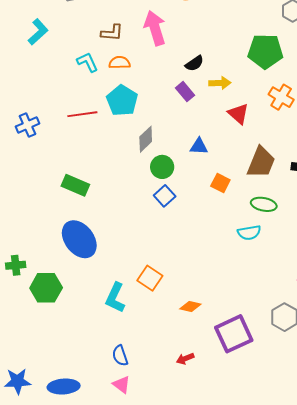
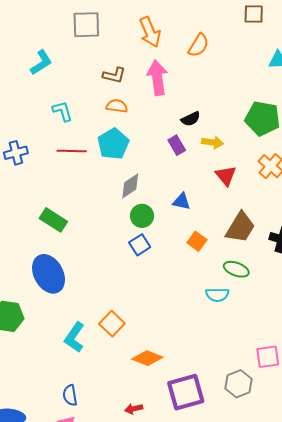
cyan L-shape: (87, 62) -> (62, 111), moved
orange diamond: (190, 307) -> (147, 358), size x1.4

